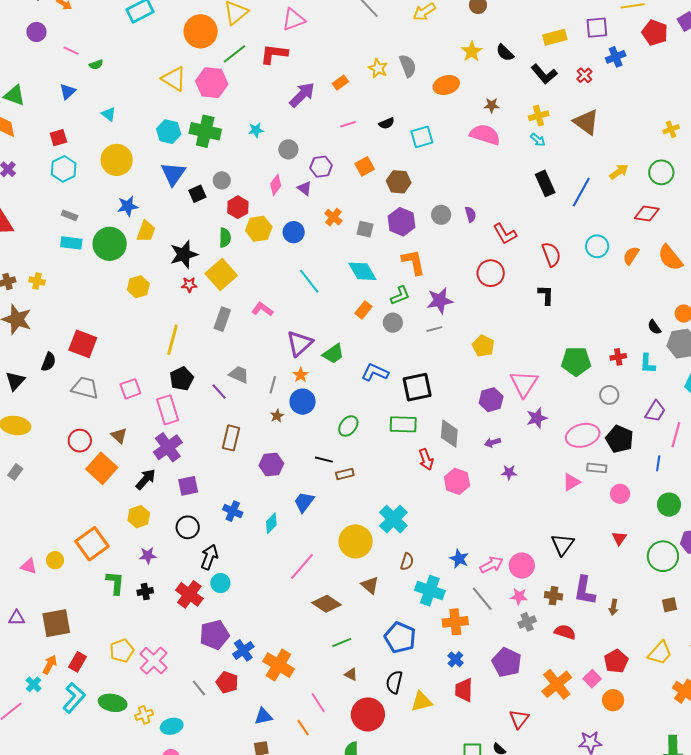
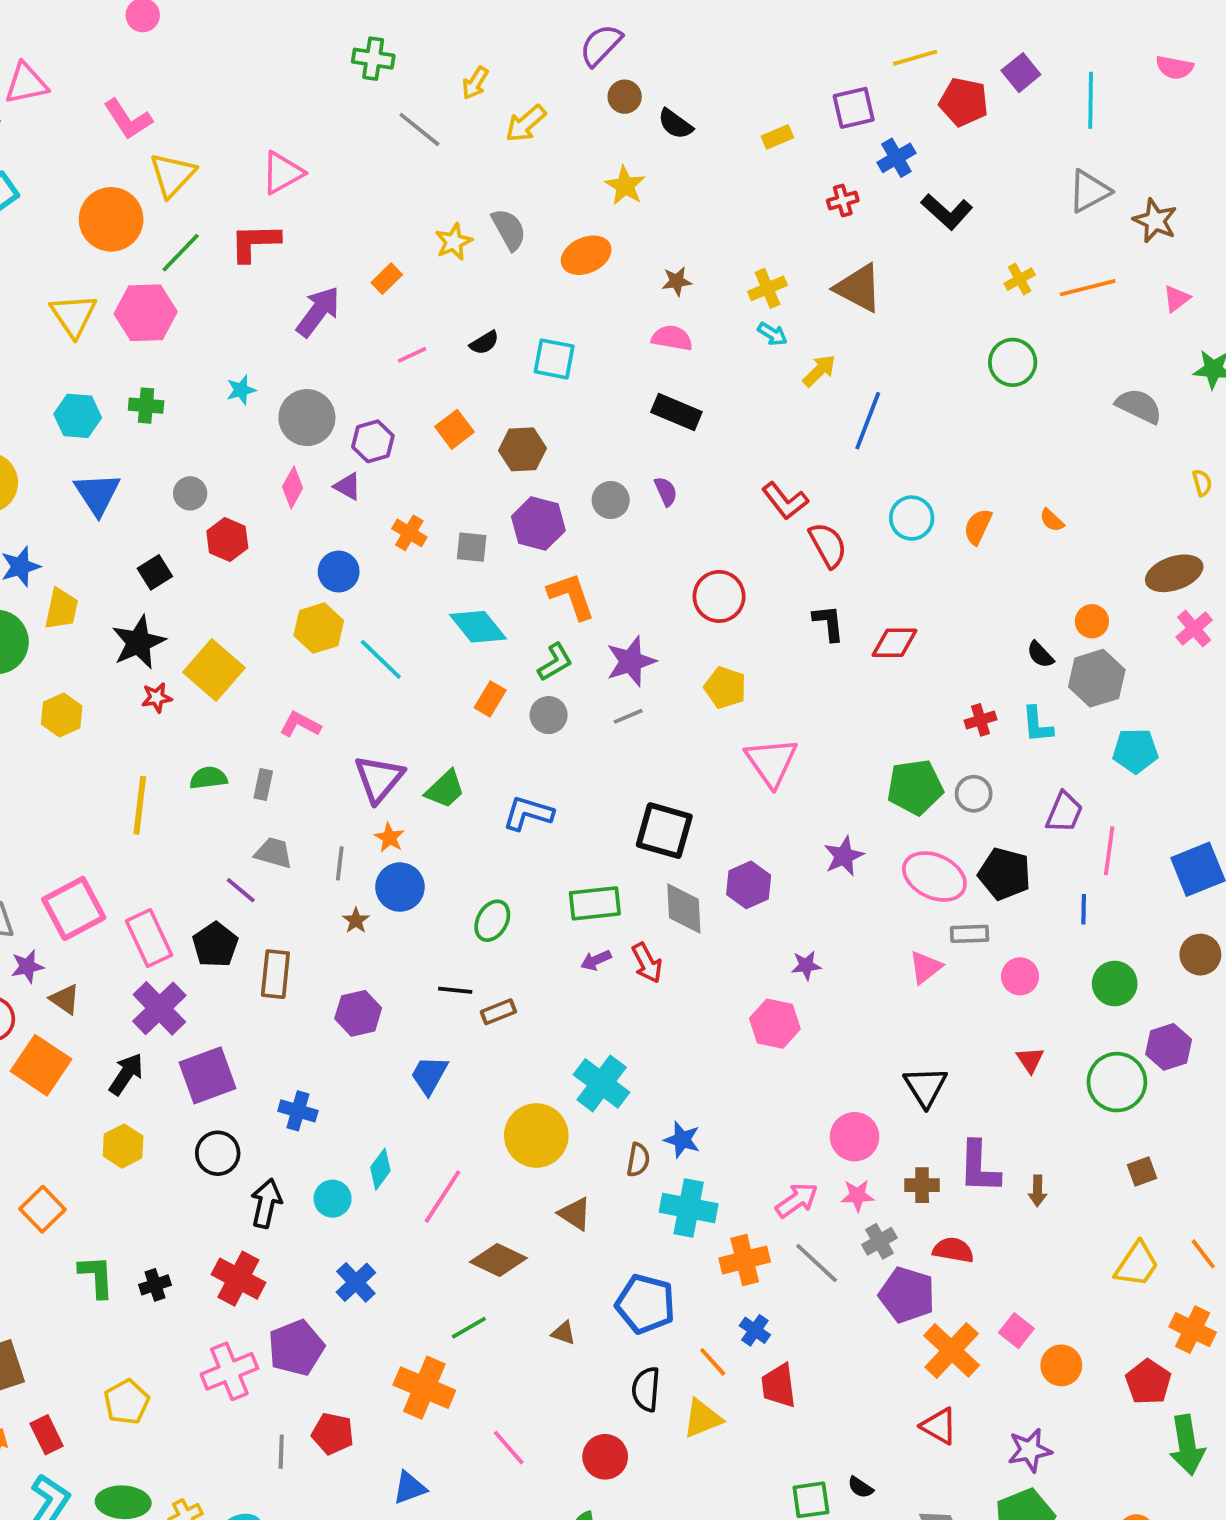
yellow rectangle: (555, 37) -> (777, 137), size x0.7
black semicircle: (505, 53) -> (675, 124), moved
yellow star: (378, 68) -> (454, 242), turned 30
black L-shape: (544, 74) -> (947, 212), moved
red cross: (584, 75) -> (843, 201), turned 35
yellow triangle: (174, 79) -> (74, 315), turned 32
green cross: (205, 131) -> (146, 406), size x0.6
pink semicircle: (485, 135) -> (672, 338), size x0.7
cyan square: (422, 137) -> (554, 359), turned 35
gray circle: (288, 149) -> (307, 418), size x1.5
yellow arrow: (619, 172) -> (819, 371), moved
black rectangle: (545, 183) -> (676, 412), moved, turned -35
black square: (197, 194) -> (155, 572), moved
red diamond: (647, 214) -> (895, 643), moved
yellow hexagon: (259, 229) -> (319, 628), moved
red L-shape: (505, 234) -> (785, 501), moved
green semicircle: (225, 238) -> (208, 778), moved, turned -90
orange semicircle: (670, 258) -> (1052, 520), size x0.5
gray rectangle: (222, 319) -> (263, 784), moved, size x0.7
yellow pentagon: (483, 346) -> (725, 688), moved
green pentagon: (576, 361) -> (915, 787), moved
black pentagon: (182, 379) -> (215, 945), moved
pink triangle: (524, 384) -> (771, 762), moved
black square: (417, 387) -> (664, 831), moved, turned 36
pink square: (130, 389) -> (74, 908), size x1.5
purple hexagon: (491, 400) -> (749, 885), moved
pink ellipse: (583, 435) -> (934, 876), turned 48
purple arrow: (492, 442) -> (596, 960), moved
pink hexagon: (457, 481) -> (775, 1024), moved
purple square: (188, 486) -> (208, 1075), size x1.4
cyan diamond: (271, 523) -> (380, 1169), moved
orange square: (92, 544) -> (42, 1209), size x0.7
purple star: (148, 556) -> (27, 966), moved
blue star: (459, 559) -> (682, 1140), moved
pink arrow: (492, 565) -> (797, 1200), moved
cyan circle: (220, 583) -> (333, 1199), moved
gray line: (482, 599) -> (817, 1263), moved
green line: (342, 643) -> (469, 1328), moved
blue cross: (243, 650) -> (356, 1282), moved
pink cross: (154, 661) -> (229, 1371), moved, turned 32
red pentagon: (616, 661) -> (1148, 1382), moved
red rectangle: (78, 662) -> (47, 1435), turned -48
purple pentagon: (507, 662) -> (907, 1295), moved
brown triangle: (351, 674) -> (563, 1333), moved
gray line: (199, 688) -> (281, 1452), turned 48
red circle: (368, 714) -> (605, 1457), size x0.7
red triangle: (519, 719) -> (939, 1426), moved, turned -30
orange line: (303, 728) -> (713, 1362), moved

